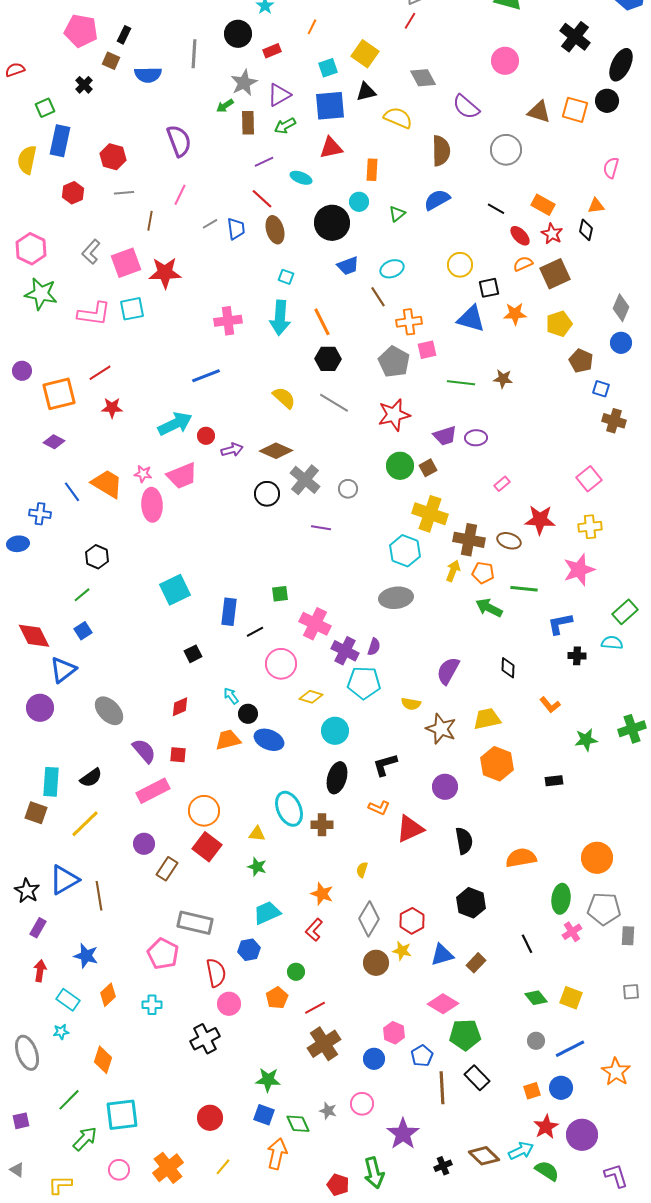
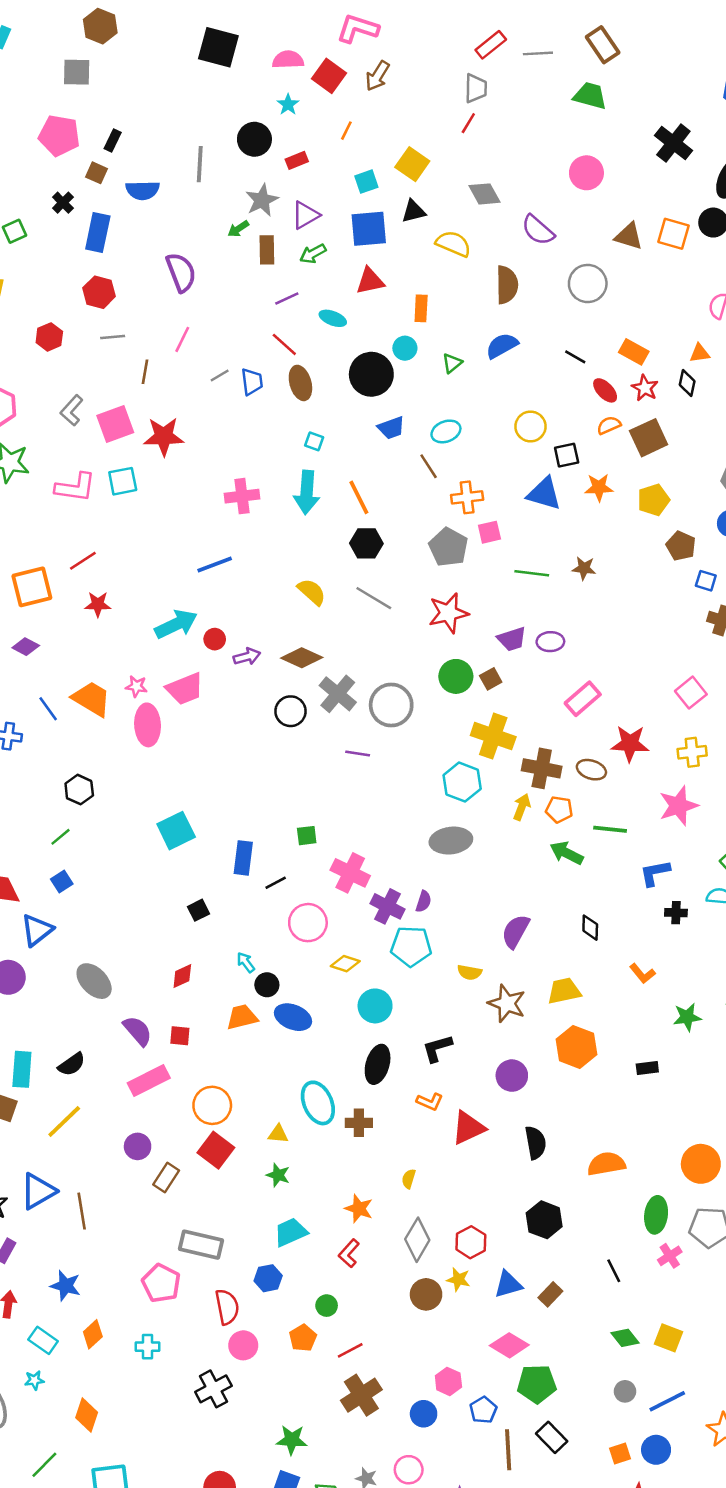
blue rectangle: (60, 141) -> (98, 233), moved
pink rectangle: (502, 484) -> (583, 699), size x1.8
gray circle: (348, 489) -> (391, 705), size x1.8

